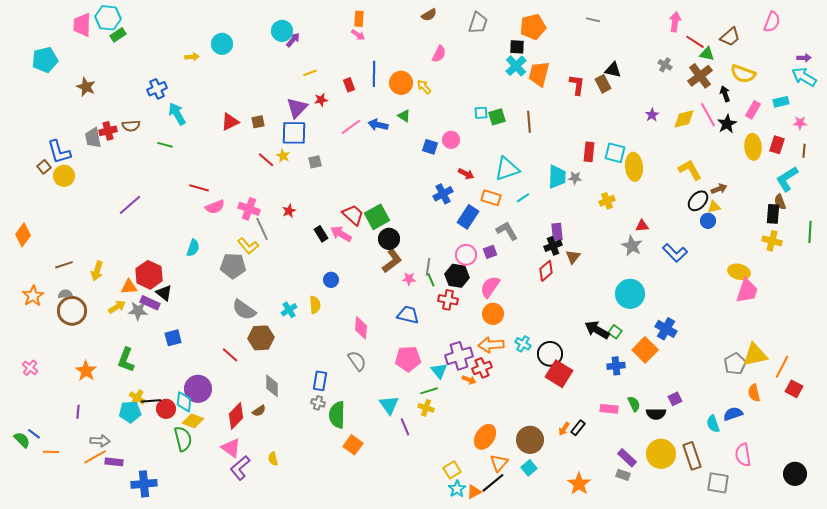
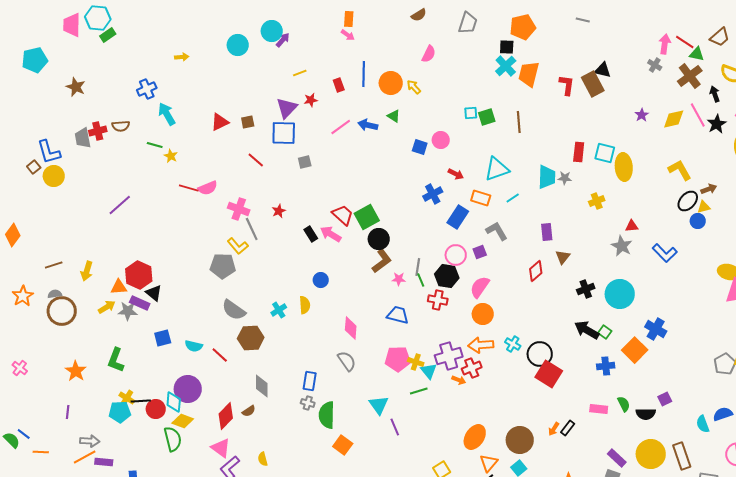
pink arrow: (675, 22) -> (665, 44), moved
cyan circle: (222, 44) -> (238, 45), moved
brown rectangle: (603, 84) -> (593, 84), size x1.4
yellow star: (283, 156) -> (171, 156), moved
pink semicircle: (215, 207) -> (208, 188), moved
black cross: (553, 246) -> (586, 289), moved
cyan semicircle: (193, 248) -> (194, 346), moved, turned 84
yellow cross: (426, 408) -> (416, 362), moved

